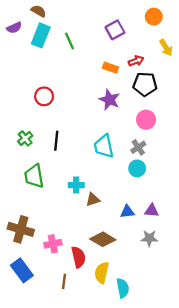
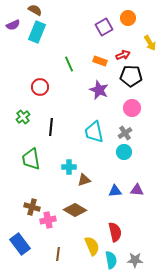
orange circle: (154, 17) -> (128, 18), moved
green line: (70, 41) -> (69, 64), moved
green cross: (25, 138) -> (23, 117), moved
brown cross: (21, 229) -> (32, 207), moved, size x0.7
gray star: (149, 238) -> (135, 260), moved
brown diamond: (103, 239) -> (75, 210), moved
red semicircle: (78, 257) -> (115, 232), moved
yellow semicircle: (102, 273) -> (92, 246), turned 144

